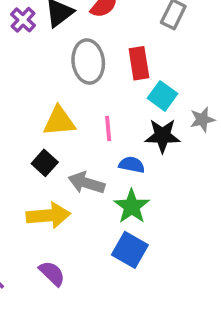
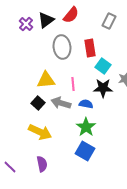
gray arrow: (86, 183) -> (61, 103), moved
yellow arrow: (48, 215) -> (40, 132), turned 30
purple semicircle: (52, 273) -> (42, 164), turned 35

